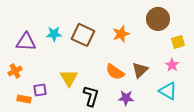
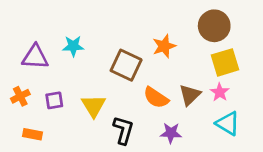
brown square: (83, 35) -> (126, 65), moved
yellow square: (178, 42) -> (225, 62), moved, size x1.5
pink star: (172, 65) -> (220, 92), moved
purple square: (40, 90) -> (54, 100), moved

